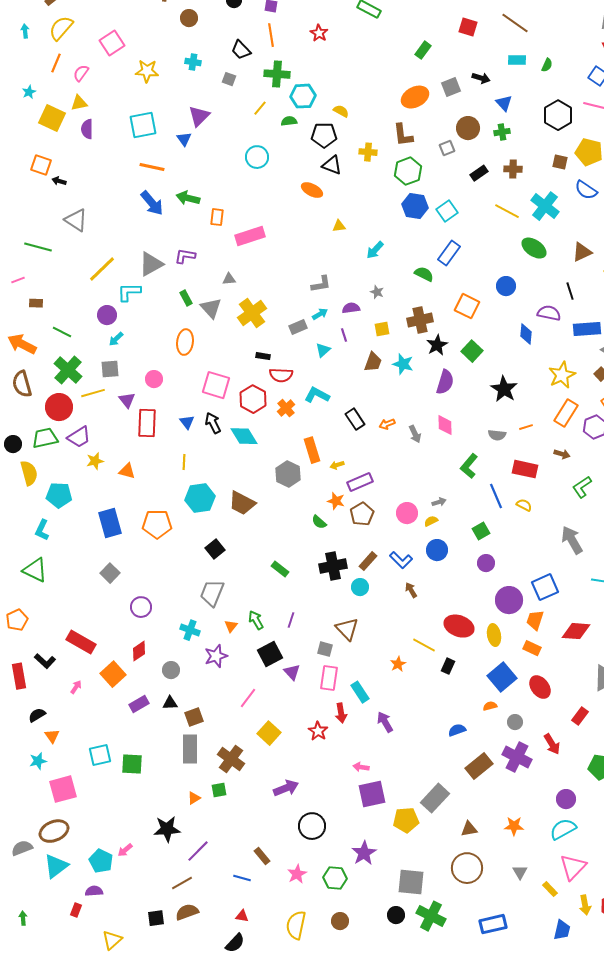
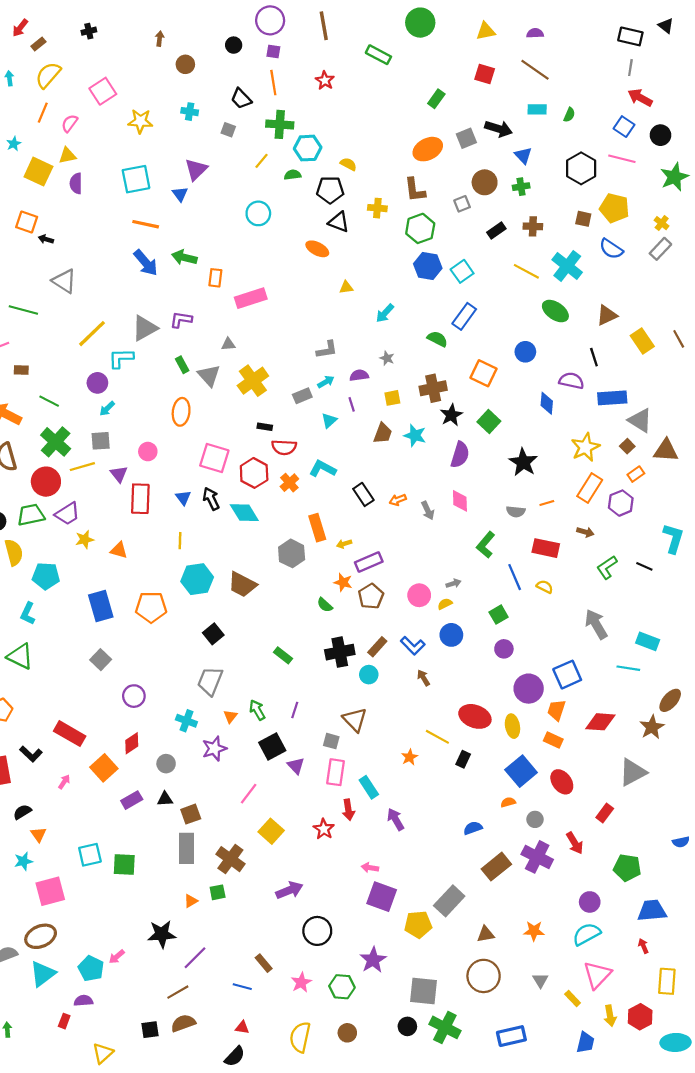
black arrow: (481, 78) -> (499, 129), size x1.4
purple square: (372, 794) -> (382, 897), turned 32

